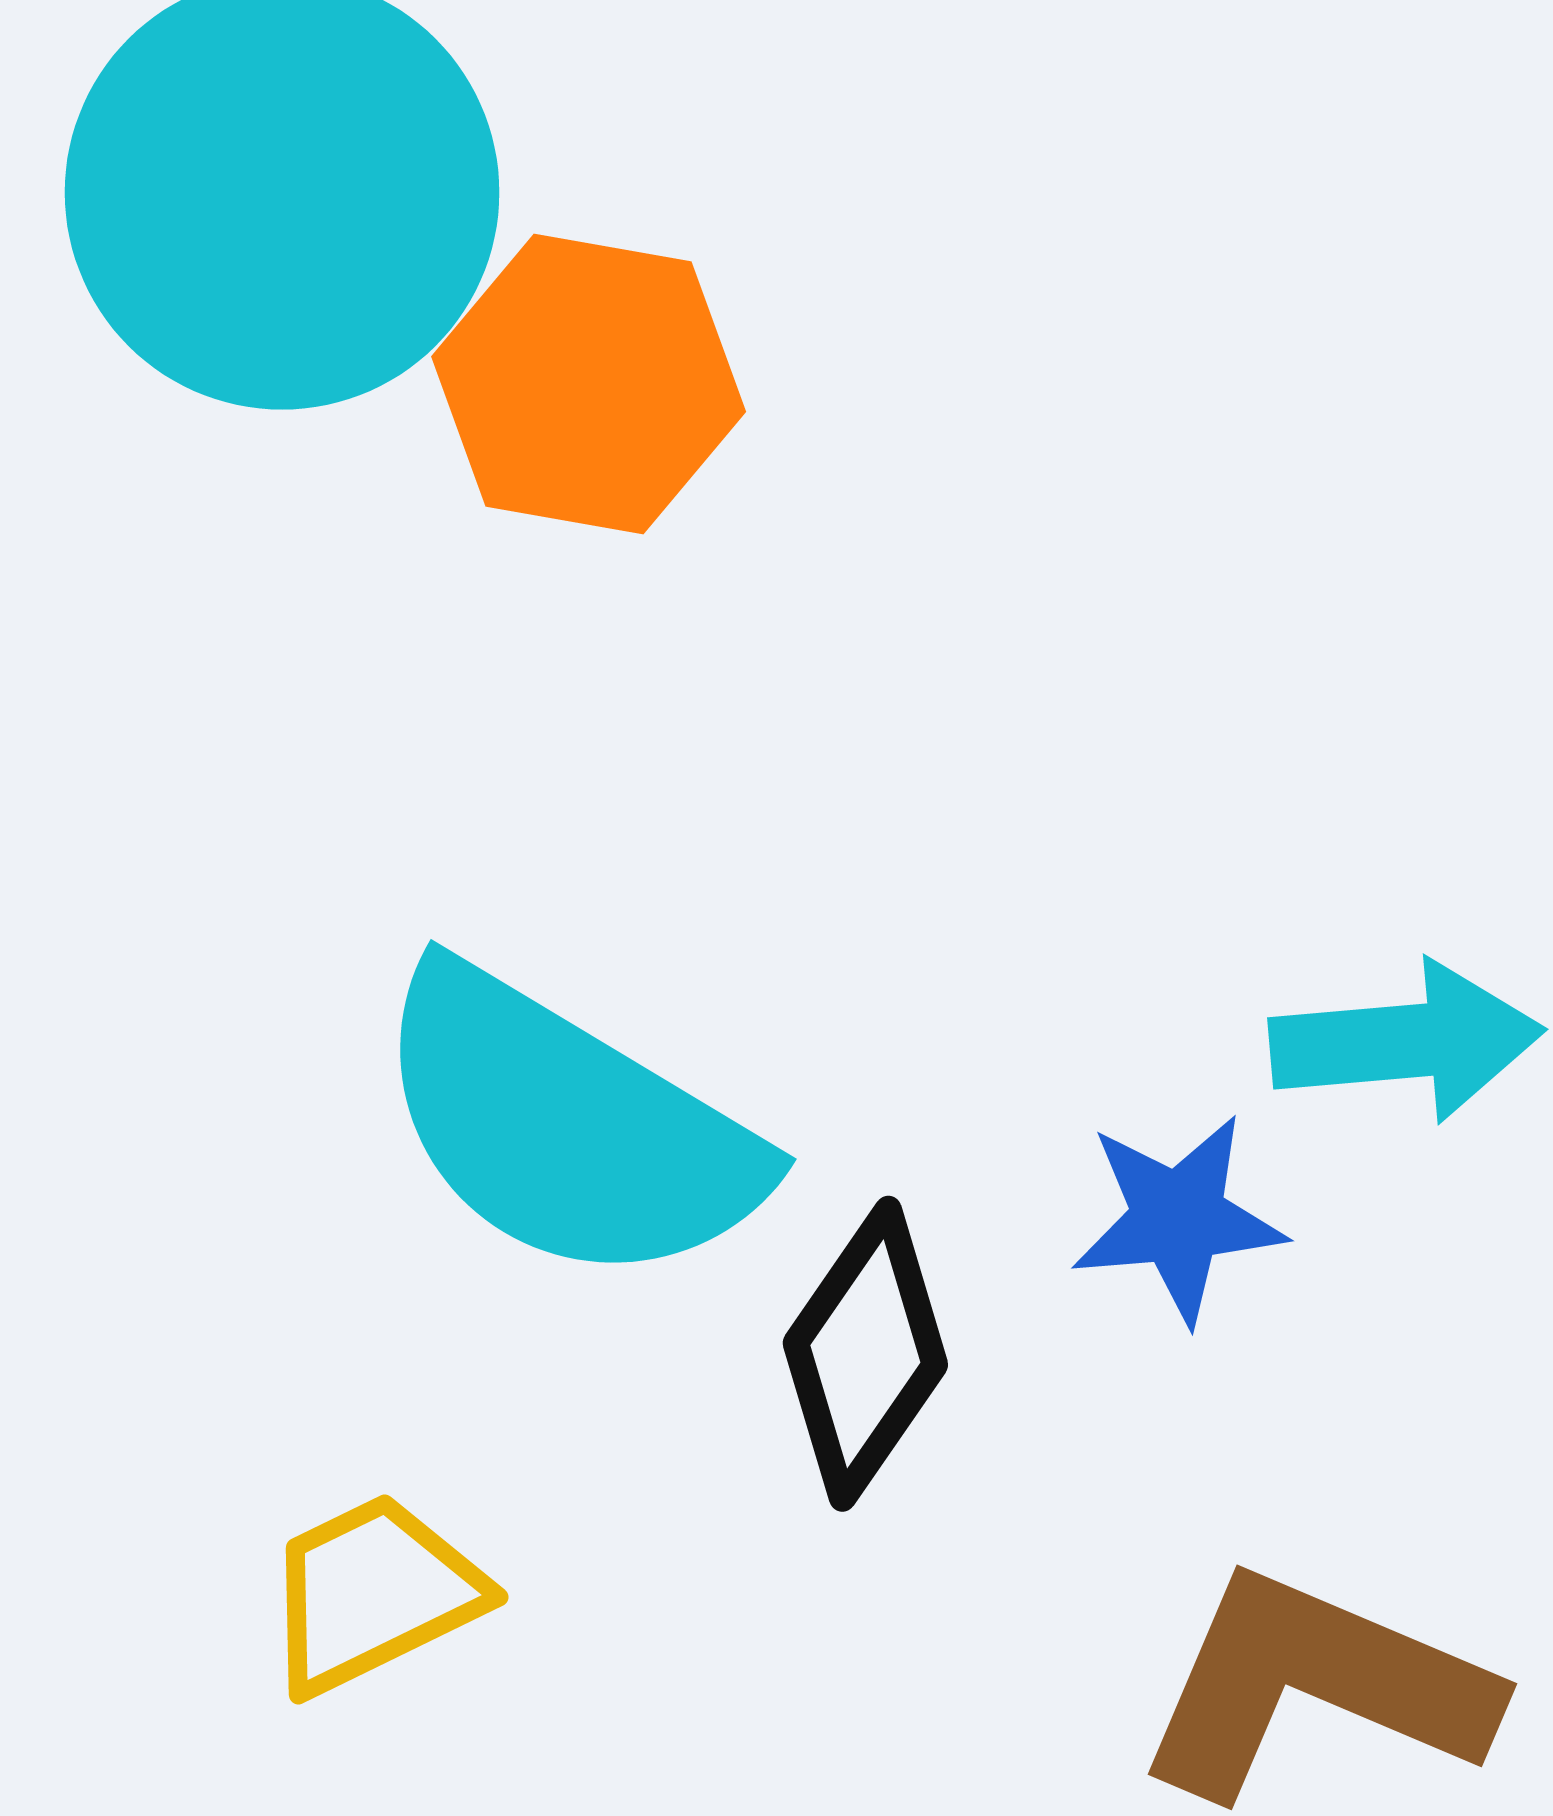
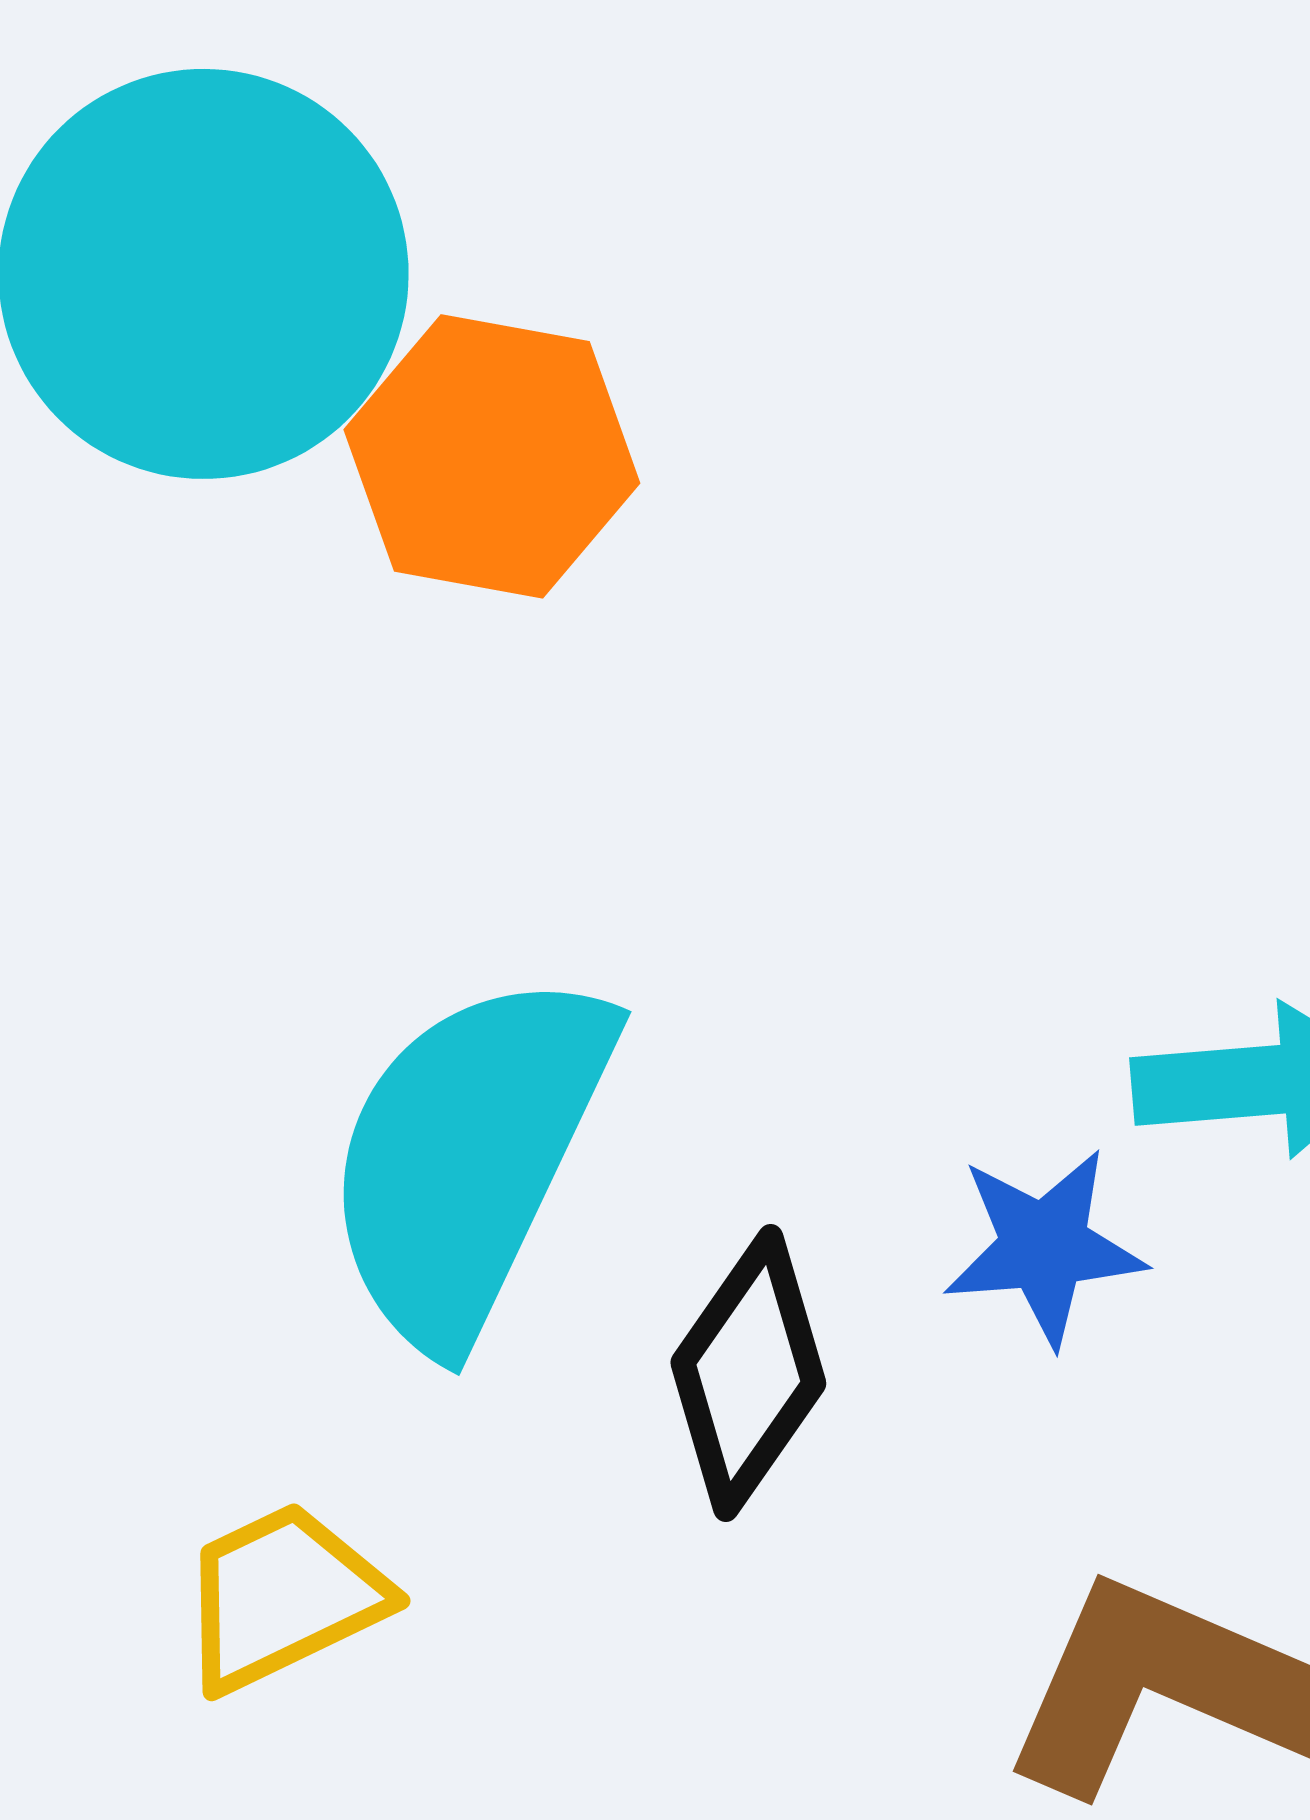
cyan semicircle: (567, 1127) -> (468, 1157), turned 84

